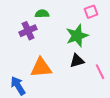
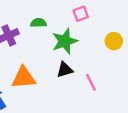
green semicircle: (42, 14) -> (38, 23), moved

